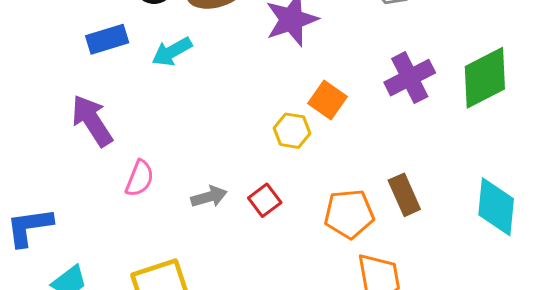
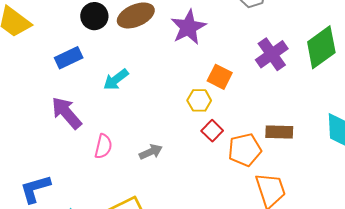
cyan arrow: (172, 52) -> (116, 80), moved
brown rectangle: (404, 195) -> (279, 132), turned -56
red square: (265, 200) -> (212, 131), moved

